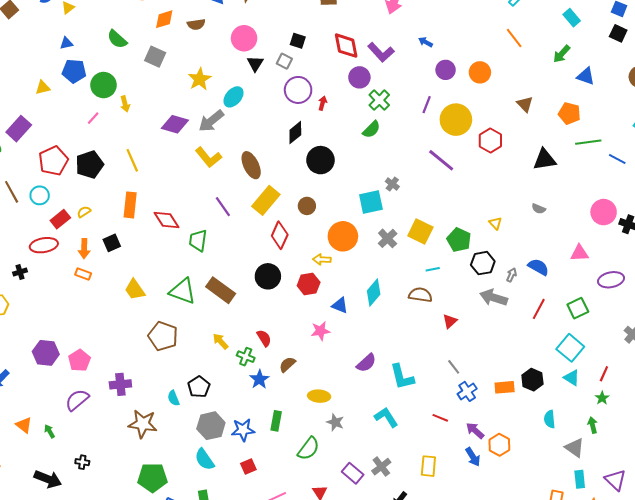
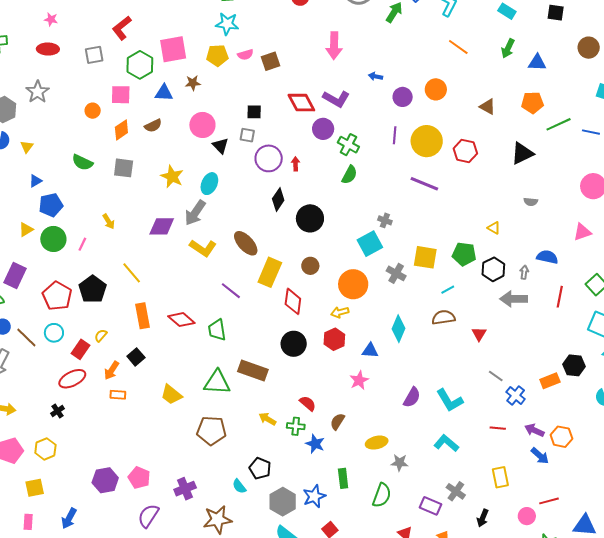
green circle: (103, 85) -> (53, 239), moved
orange arrow: (84, 249) -> (112, 370), turned 48

